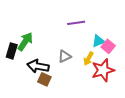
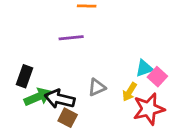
purple line: (76, 23) -> (71, 38), moved
green arrow: (25, 42) -> (38, 97), moved, turned 30

